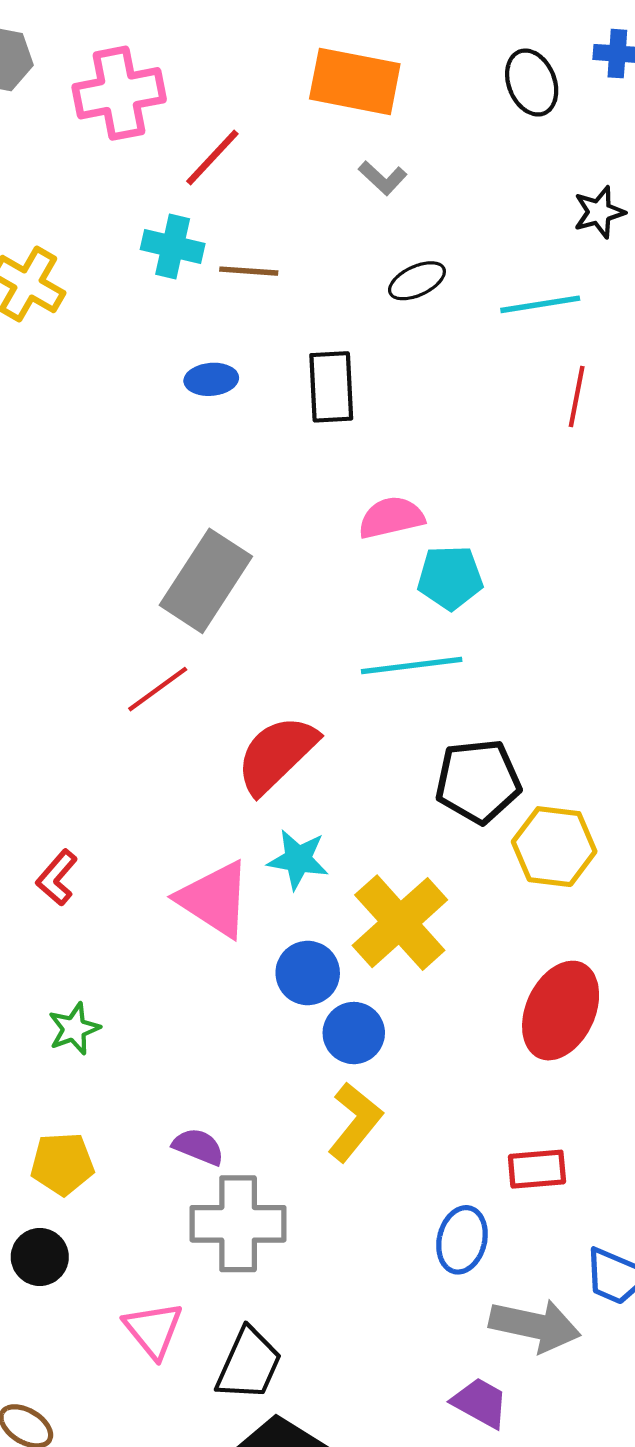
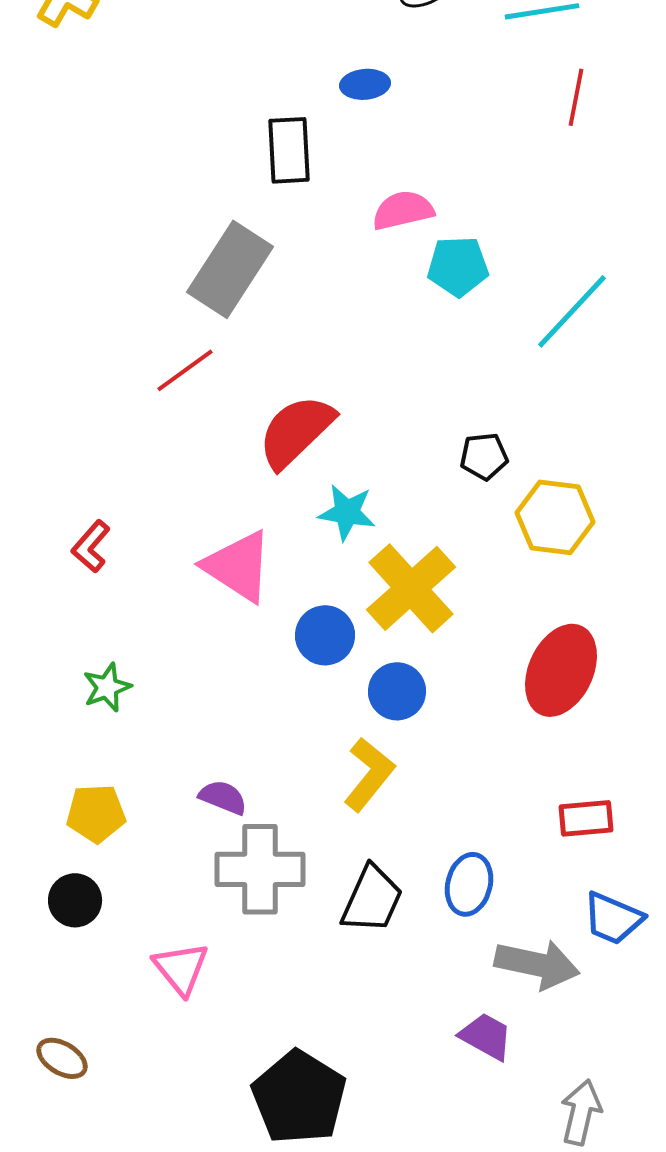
blue ellipse: (211, 379) -> (365, 84), moved
black rectangle: (331, 387) -> (289, 150), moved
cyan line: (412, 665) -> (572, 311), moved, turned -40
black pentagon: (478, 781) -> (484, 456), size x0.6
cyan star: (298, 859) -> (347, 512), moved
blue circle: (354, 1033) -> (397, 691), moved
red rectangle: (537, 1169) -> (586, 818), moved
black trapezoid: (249, 1364) -> (372, 899), moved

